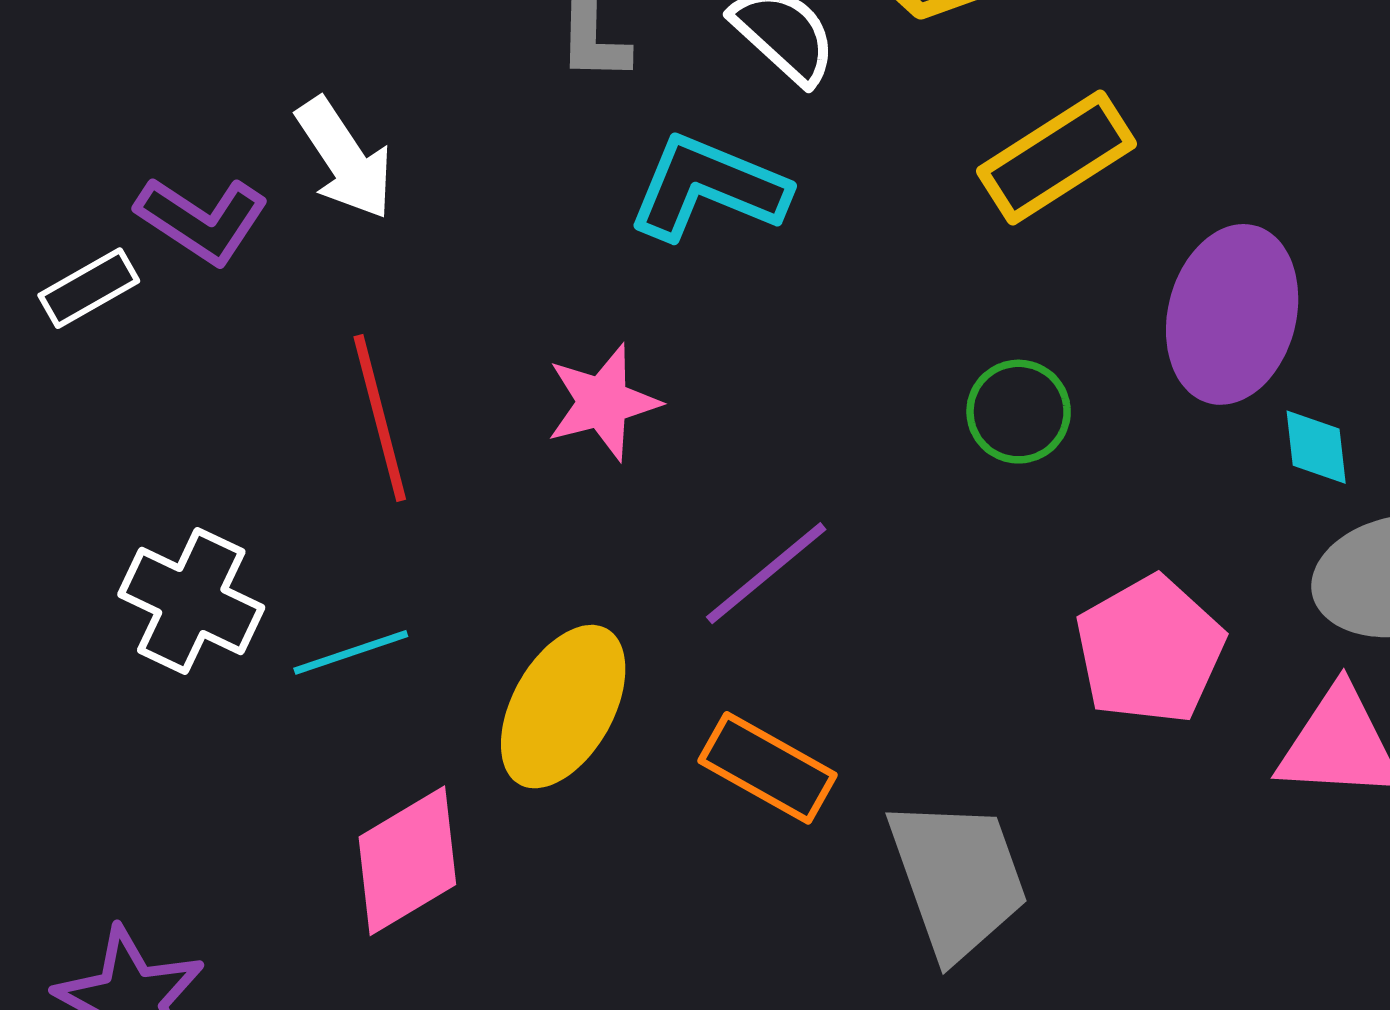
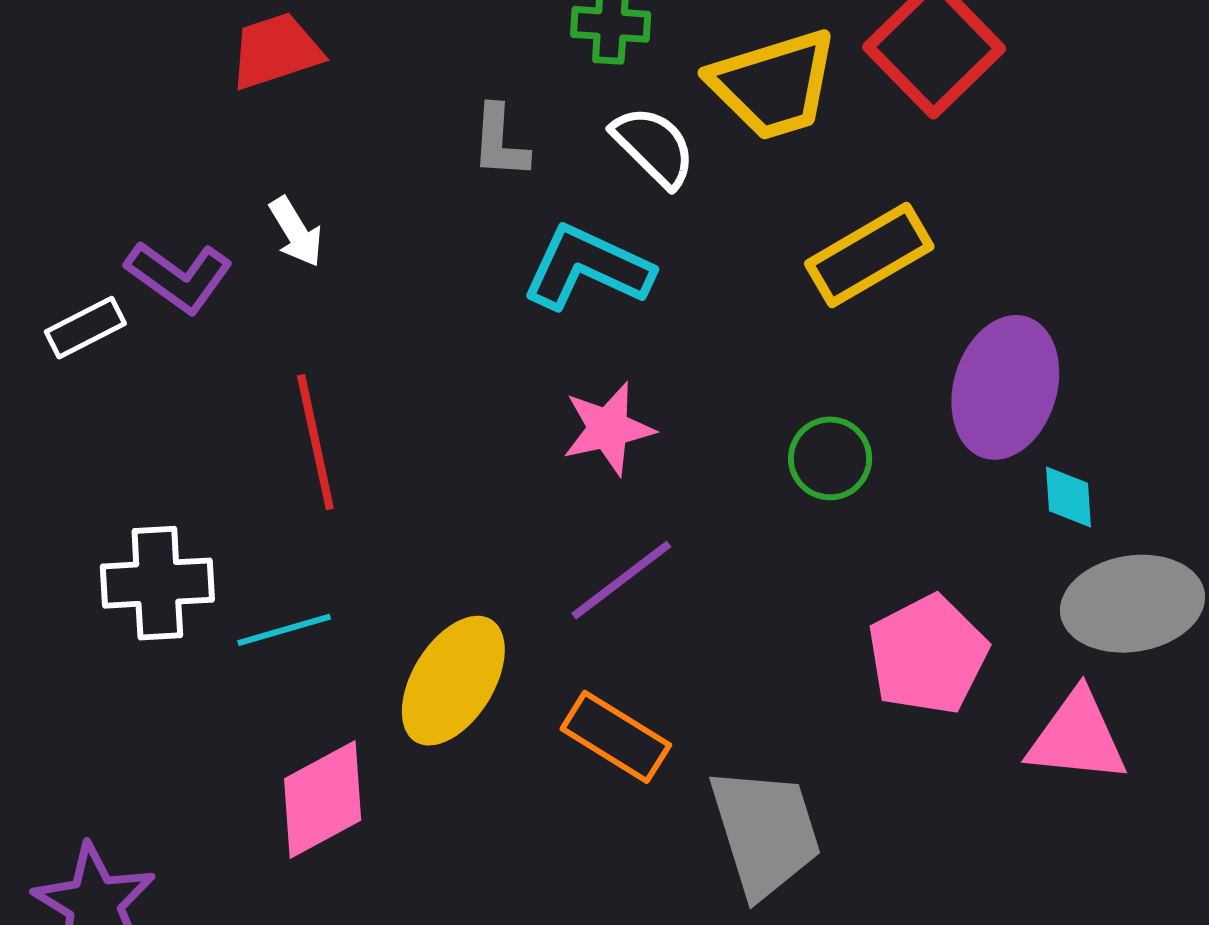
white arrow: (345, 159) -> (296, 232), size x0.7
pink star: (603, 402) -> (608, 429), moved
white cross: (191, 601) -> (157, 583), turned -31

